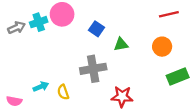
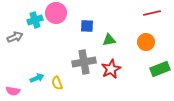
gray arrow: (16, 28) -> (15, 37), moved
blue square: (96, 29) -> (87, 26), turned -32
red star: (122, 97) -> (111, 69), moved, turned -30

